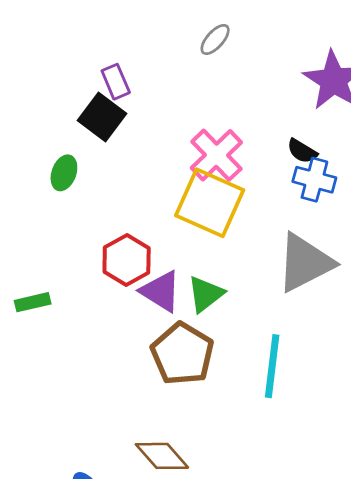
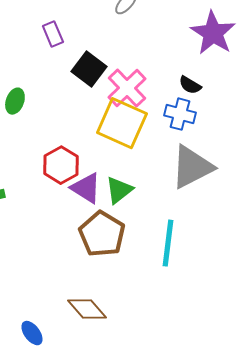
black square: (102, 117) -> (89, 69), moved
blue cross: (314, 180) -> (180, 114), moved

